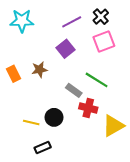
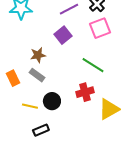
orange rectangle: (14, 74) -> (13, 78), moved
gray rectangle: (74, 90) -> (37, 75), moved
red cross: (88, 108) -> (85, 92), turned -30

